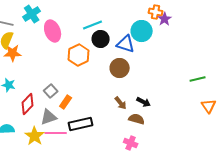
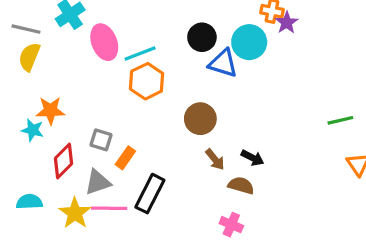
cyan line: (93, 25) -> (140, 54), moved
black circle: (101, 39) -> (202, 37), moved
orange star: (13, 53) -> (50, 111), moved
brown circle: (120, 68) -> (200, 119), moved
gray square: (51, 91) -> (101, 140), turned -32
black rectangle: (81, 124) -> (150, 194), turned -50

